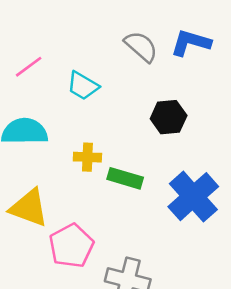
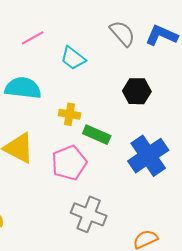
pink pentagon: (71, 246) -> (69, 163), moved

